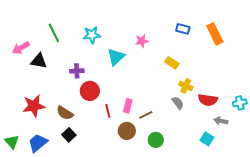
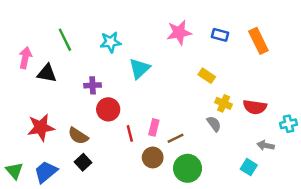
pink star: (142, 41) -> (179, 32), moved, size x1.5
pink arrow: (21, 48) -> (25, 58), turned 132
red semicircle: (208, 100) -> (255, 107), moved
green circle: (156, 140) -> (188, 168), size x1.5

